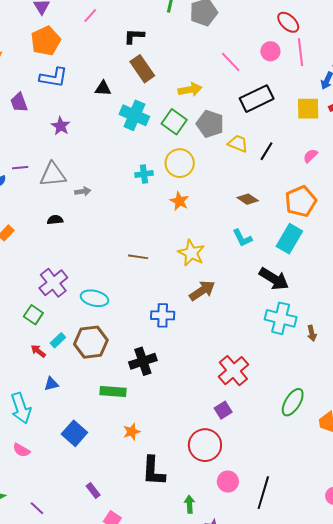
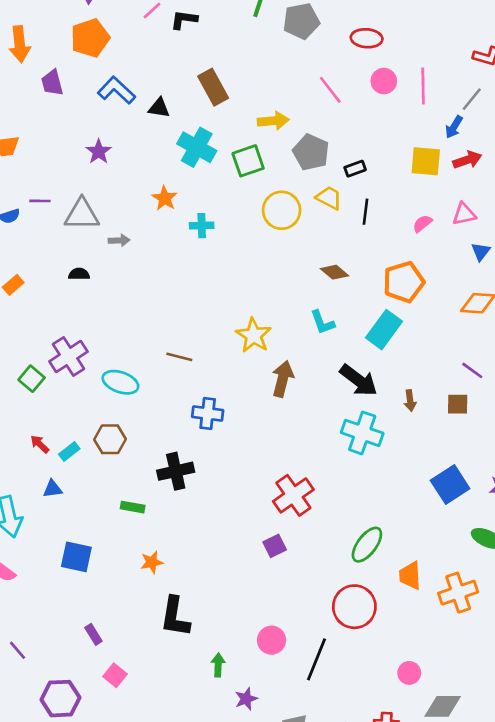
red ellipse: (288, 22) -> (367, 38), moved, turned -45
black L-shape: (134, 36) -> (184, 20), moved
blue L-shape: (54, 77) -> (116, 90), moved, turned -152
black rectangle: (257, 99) -> (355, 169), moved, size x0.5
purple trapezoid: (19, 102) -> (52, 83), moved
green square: (174, 122) -> (248, 161), turned 30
gray pentagon: (210, 124) -> (311, 152), moved
black line: (267, 151) -> (366, 212), turned -30
yellow circle: (180, 163) -> (282, 210), moved
orange star: (179, 201) -> (165, 198), moved
brown line: (138, 257) -> (179, 357), moved
brown arrow: (202, 291) -> (283, 379), moved, turned -48
green square: (33, 315) -> (32, 379), moved
brown arrow: (312, 333) -> (410, 401), moved
cyan rectangle: (58, 340) -> (69, 451), moved
brown hexagon: (91, 342) -> (110, 439), size x0.7
green rectangle: (113, 392) -> (133, 507), size x0.7
blue square: (74, 433) -> (76, 557), turned -35
red circle: (205, 445) -> (354, 607), moved

